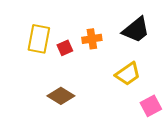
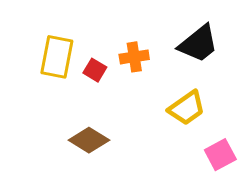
red square: (65, 48) -> (95, 70), turned -35

